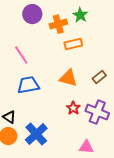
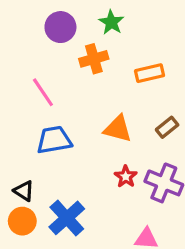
green star: (80, 15) -> (111, 22), moved
orange cross: (58, 24) -> (94, 59), moved
orange rectangle: (73, 44) -> (150, 73), moved

